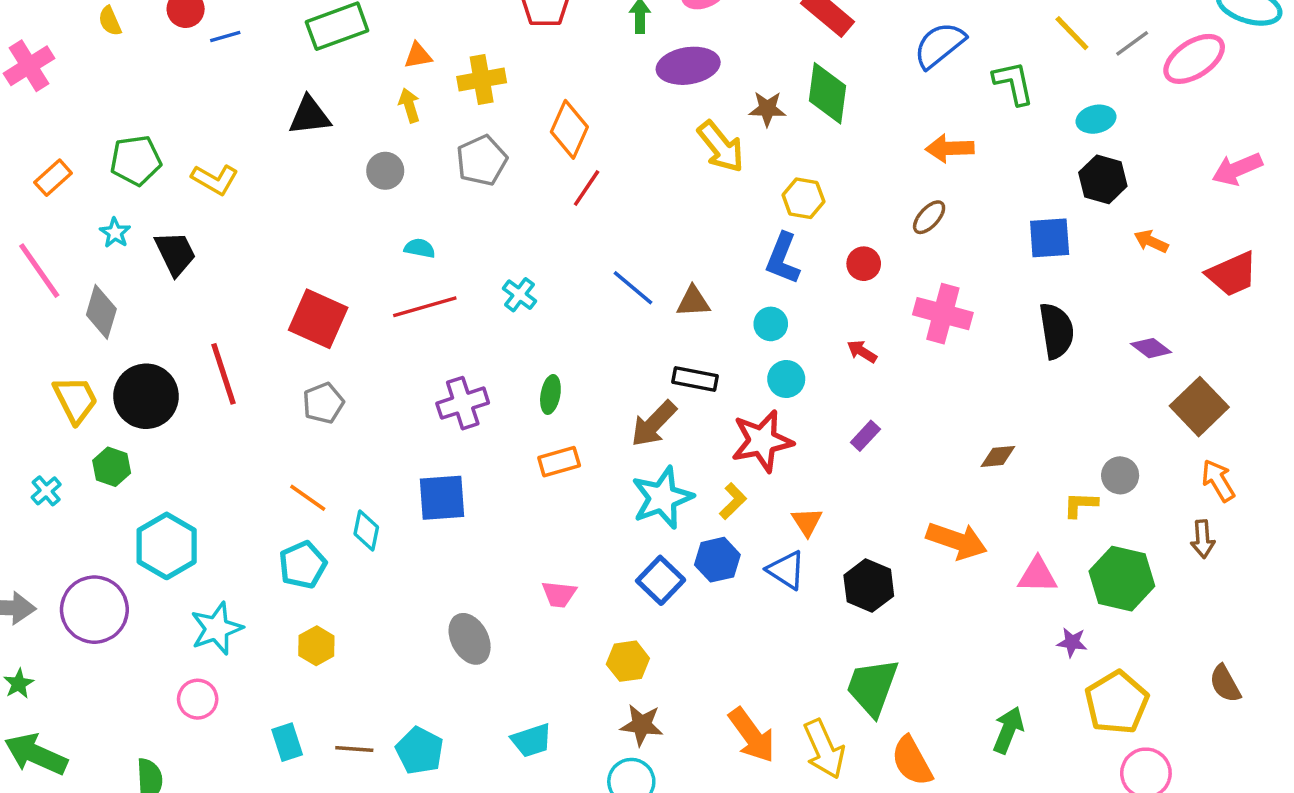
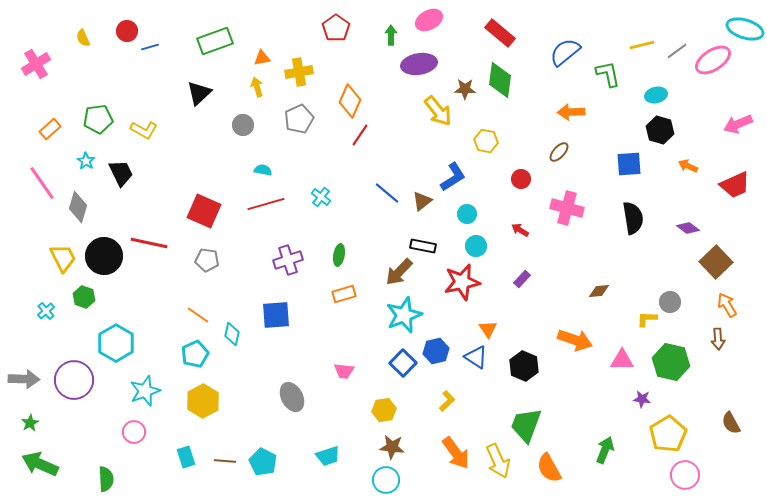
yellow line: (1072, 33) -> (642, 45), turned -60
black triangle: (310, 116) -> (199, 93), turned -36
blue L-shape: (783, 259) -> (453, 177), moved, turned -144
brown triangle: (693, 302) -> (422, 201), turned -35
red line: (223, 374) -> (149, 243), turned -60
gray pentagon: (323, 403) -> (207, 260), turned 30
yellow L-shape: (733, 501) -> (447, 401), moved
yellow hexagon: (316, 646) -> (203, 401), size x1.5

